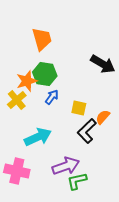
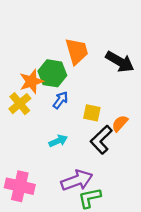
orange trapezoid: (42, 39) -> (77, 51), moved
cyan arrow: (38, 137) -> (58, 141), moved, size x0.6

